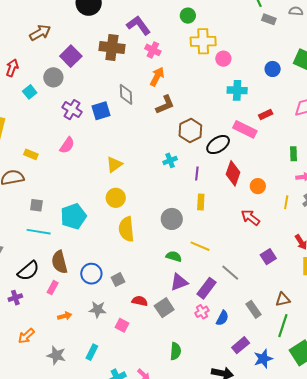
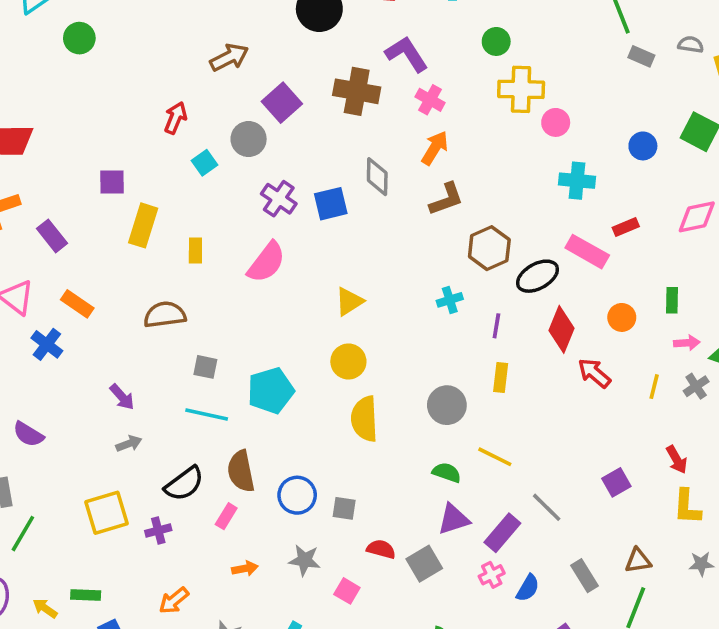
pink semicircle: (67, 145) -> (266, 262), size x1.4
yellow rectangle: (31, 154) -> (195, 251), moved, turned 64
orange circle: (258, 186) -> (622, 317), moved
red arrow: (250, 217) -> (594, 373), moved
gray square: (118, 280) -> (344, 508), turned 32

